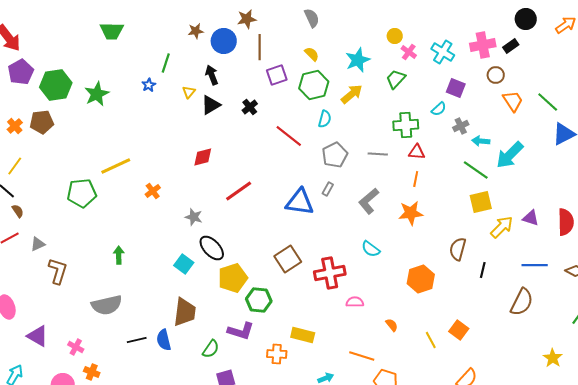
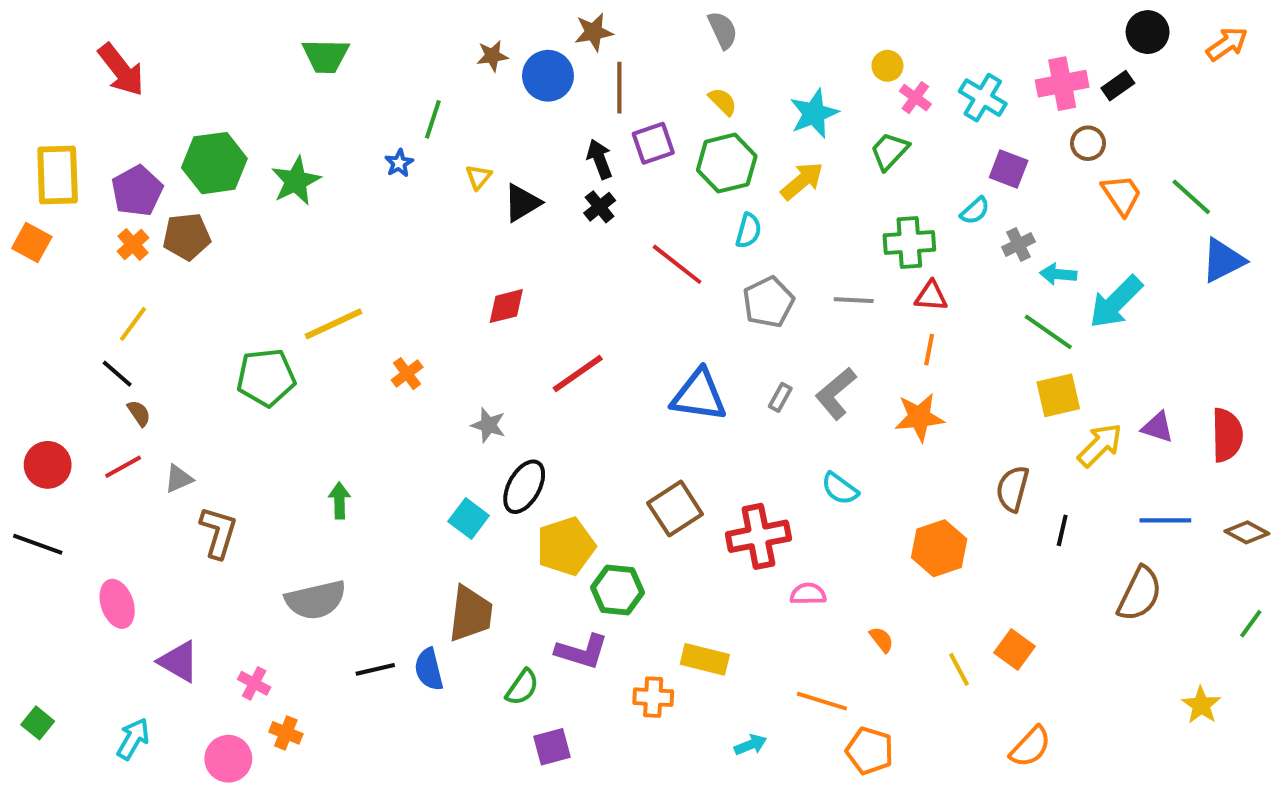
purple pentagon: (21, 72) -> (137, 191), moved
black arrow: (212, 75) -> (600, 159), moved
gray rectangle: (328, 189) -> (780, 397), moved
black ellipse: (212, 248) -> (524, 487), turned 72

